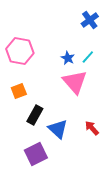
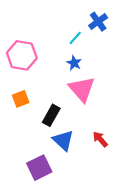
cyan line: (88, 57) -> (75, 38), moved
black rectangle: (35, 115) -> (51, 115), moved

